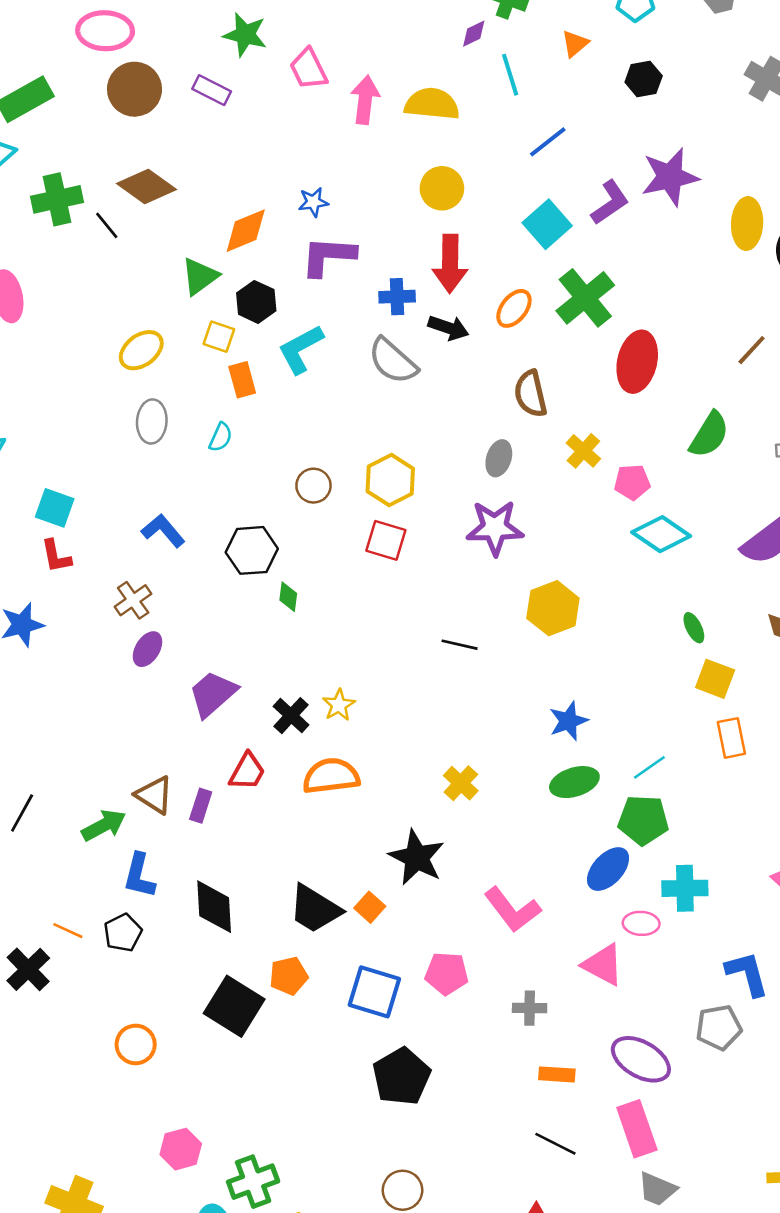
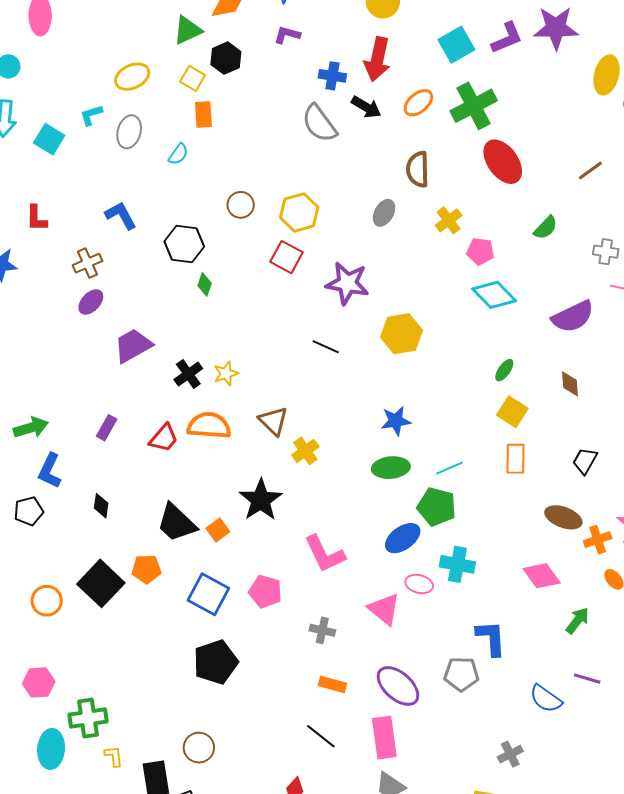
purple L-shape: (328, 256) -> (287, 35), size x0.6
cyan L-shape: (301, 349) -> (91, 115), moved, size x0.6
red ellipse: (637, 362) -> (503, 162), turned -60
green semicircle: (709, 435) -> (546, 228), size x0.7
cyan square: (55, 508) -> (49, 139), moved
purple star: (495, 528) -> (347, 283), moved
green ellipse: (694, 628) -> (504, 370), turned 50
red trapezoid: (247, 772) -> (164, 438), moved
brown triangle: (154, 795) -> (273, 421), moved
black diamond: (214, 907) -> (101, 506), size x0.6
orange circle: (136, 1044) -> (47, 601), moved

